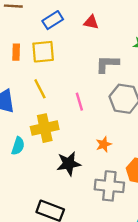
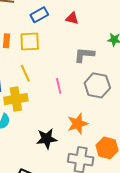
yellow cross: (45, 128) -> (16, 99), moved
orange star: (104, 144) -> (78, 124), size x1.5

